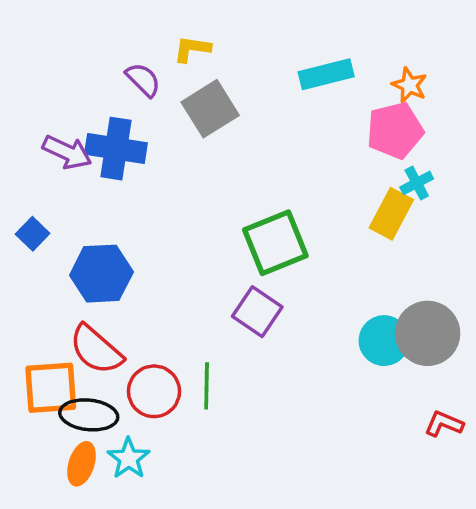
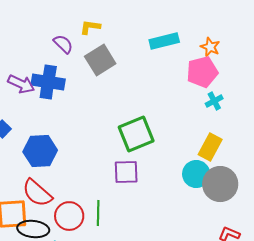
yellow rectangle: (391, 214) -> (210, 147), moved
purple square: (257, 312) -> (126, 172), turned -36
cyan circle: (384, 341) -> (196, 174), moved

